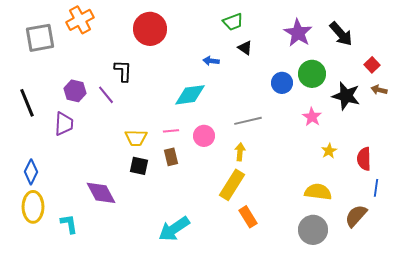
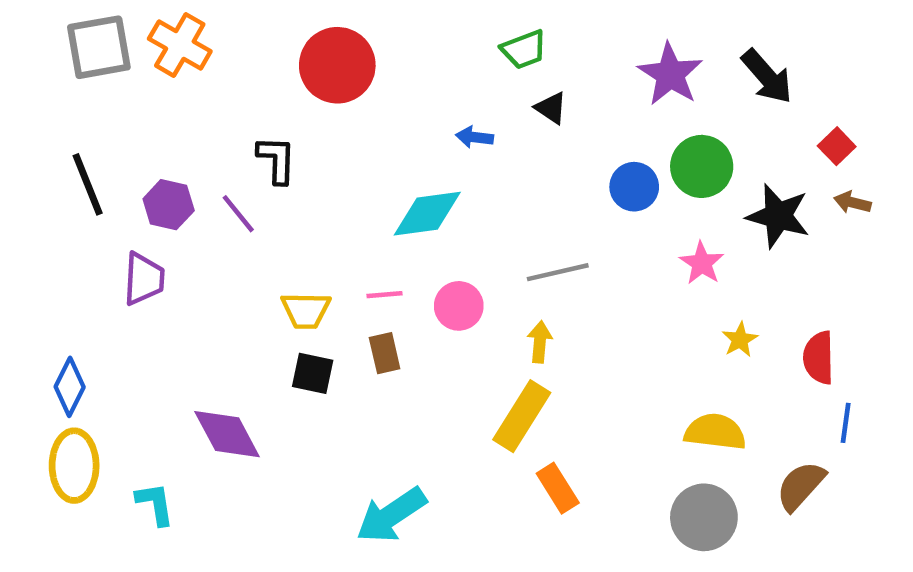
orange cross: (80, 20) -> (180, 45), turned -32
gray square: (40, 38) -> (99, 47), moved
black line: (27, 103) -> (88, 184), moved

